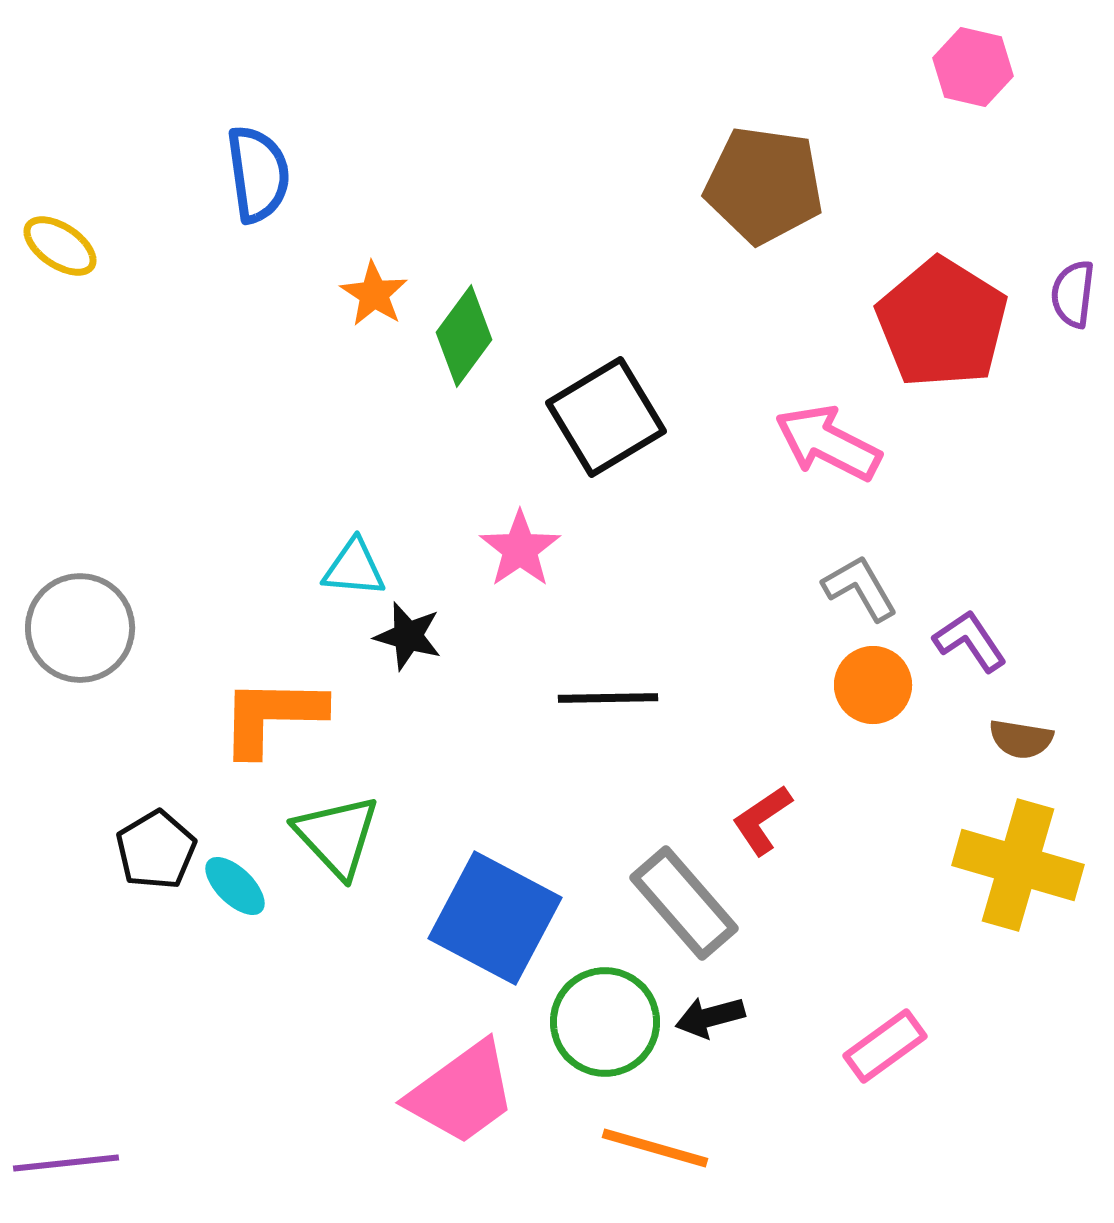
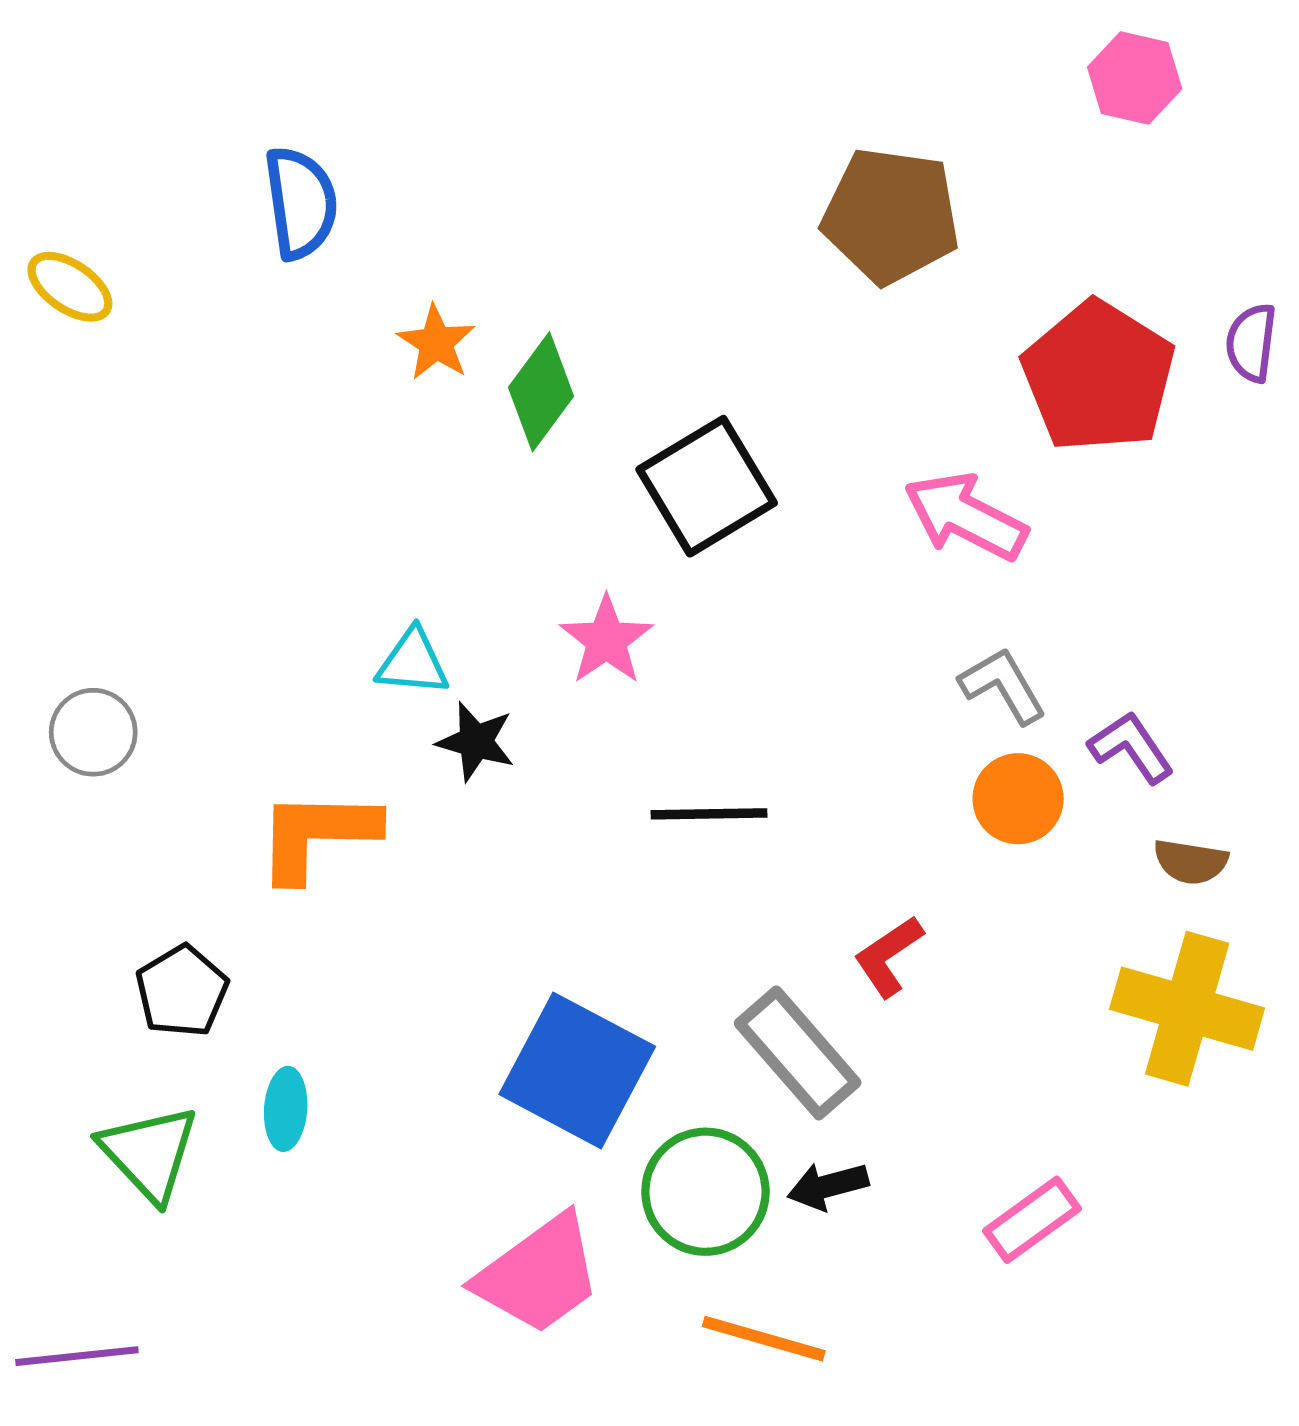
gray circle: (80, 628) -> (93, 732), size x0.7
green triangle: (337, 836) -> (149, 1153), moved
cyan ellipse: (235, 886) -> (286, 1109), moved, turned 50

